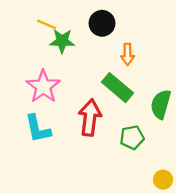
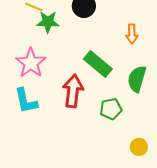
orange arrow: (128, 54) -> (132, 34), moved

